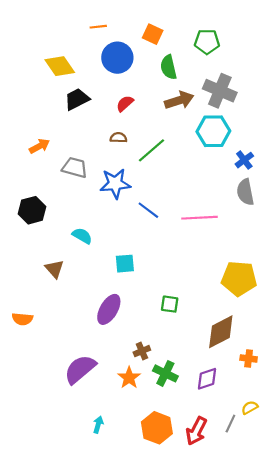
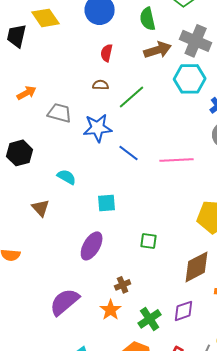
black trapezoid: (77, 99) -> (17, 36), moved, turned -50
red semicircle: (125, 103) -> (107, 53), turned -36
green cross: (165, 373) -> (150, 319), moved, turned 30

